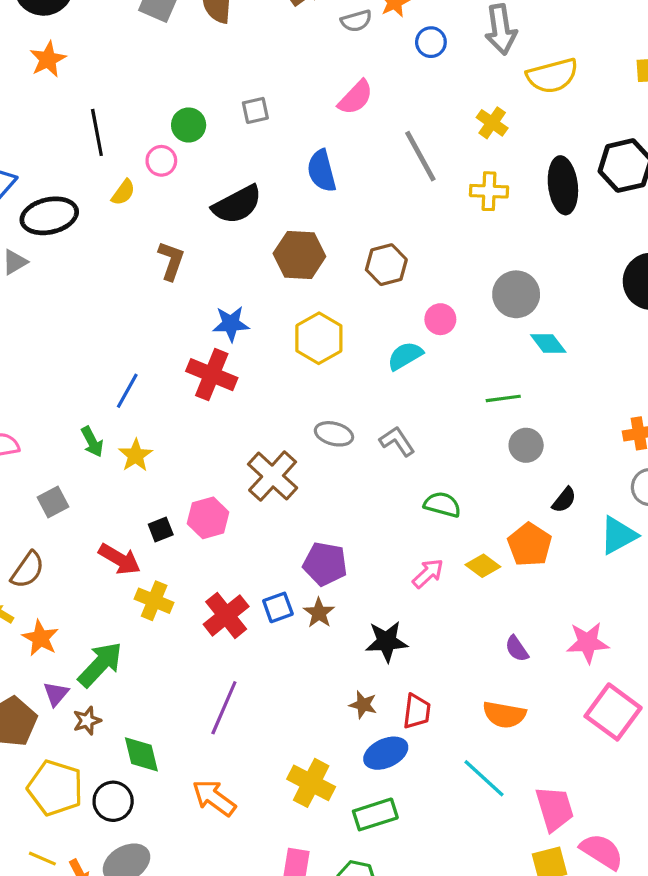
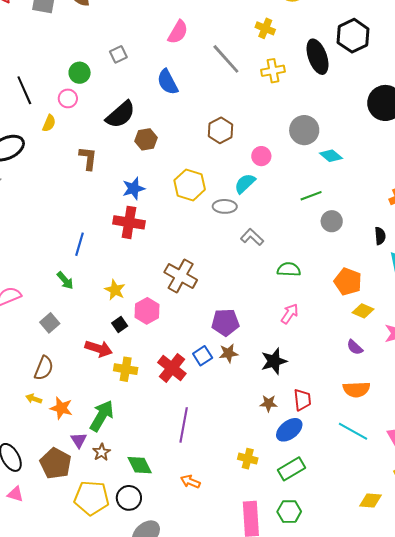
brown hexagon: (299, 255) -> (146, 139), moved, size x0.7
gray ellipse: (334, 434) -> (225, 206), moved
yellow star: (136, 455) -> (115, 290), moved
black semicircle: (564, 500) -> (380, 236), moved, turned -30
yellow diamond: (483, 566) -> (363, 311), moved
brown star: (319, 613) -> (228, 353), turned -30
yellow cross: (311, 783) -> (248, 459), size x0.7
orange arrow: (214, 798) -> (190, 482), size x0.7

